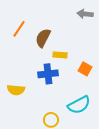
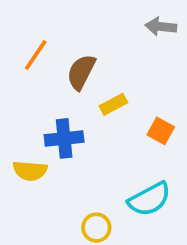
yellow rectangle: (60, 55) -> (113, 104), turned -32
blue cross: (48, 74) -> (64, 138), moved

